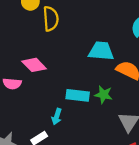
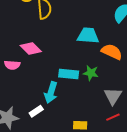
cyan arrow: (57, 117) -> (51, 93), size x1.5

